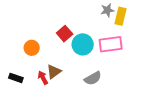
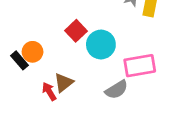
pink rectangle: (111, 44) -> (140, 66), moved
black rectangle: (16, 78) -> (19, 60), moved, turned 32

